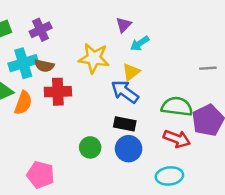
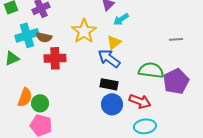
yellow star: (94, 58) -> (84, 31), turned 30
orange semicircle: (23, 103) -> (25, 97), moved
red arrow: (177, 139) -> (140, 101), moved
green circle: (90, 147) -> (40, 103), moved

